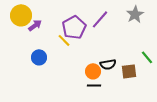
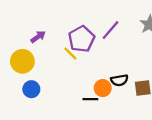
yellow circle: (21, 15) -> (22, 61), moved
blue circle: (39, 57) -> (31, 89), moved
black line: (94, 85) -> (90, 99), moved

